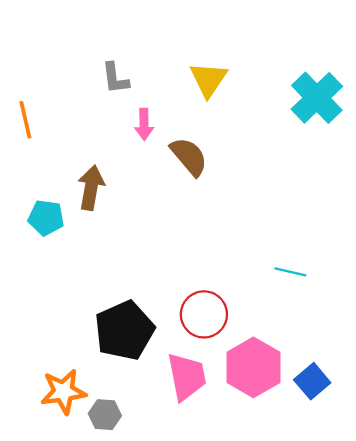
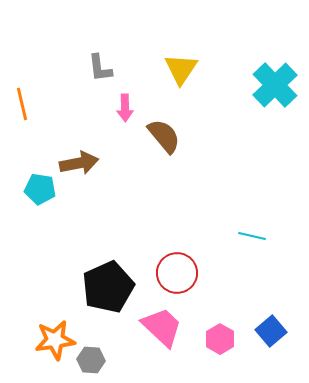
brown arrow: (91, 188) -> (79, 163), turned 69
pink hexagon: (253, 367) -> (220, 339), moved, size x0.6
pink trapezoid: (187, 377) -> (162, 327), turned -36

